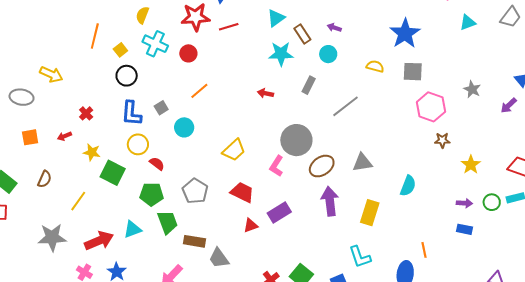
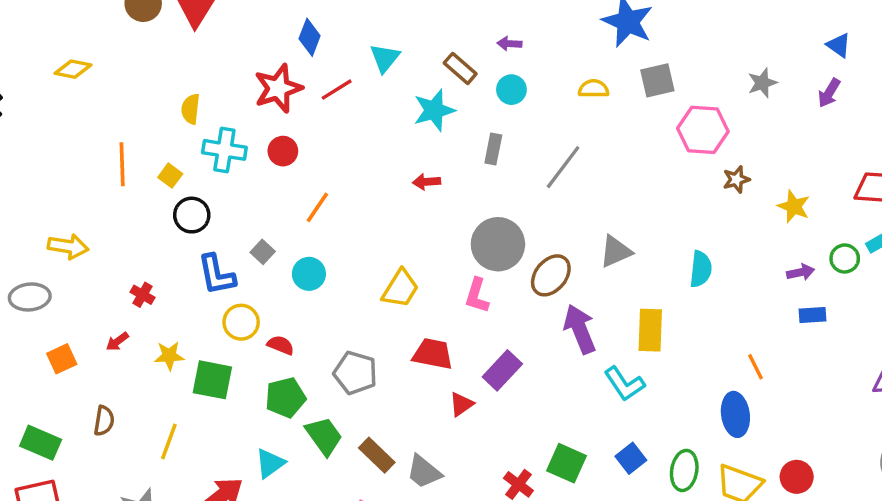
cyan triangle: (276, 18) -> (385, 58), moved
gray star: (472, 89) -> (762, 83), turned -30
brown rectangle: (195, 241) -> (377, 455), turned 50
cyan L-shape: (360, 257) -> (624, 384), moved

